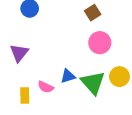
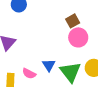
brown square: (93, 13) -> (73, 21), moved
blue triangle: (68, 76) -> (49, 65), turned -48

